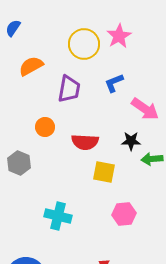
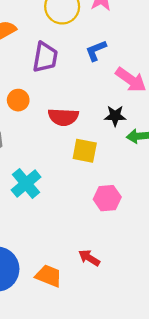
cyan cross: (58, 216) -> (26, 183), moved, turned 36

